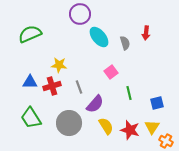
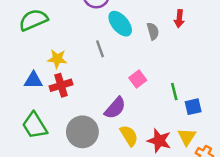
yellow star: (59, 65) -> (57, 59), moved
pink square: (111, 72) -> (138, 79), moved
gray line: (79, 87) -> (100, 49), moved
green line: (129, 93) -> (174, 92), moved

